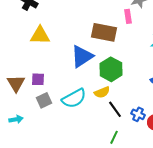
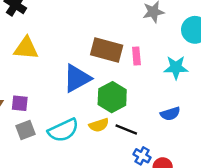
pink rectangle: (128, 16) -> (136, 56), moved
black line: (115, 109) -> (126, 130), moved, turned -36

